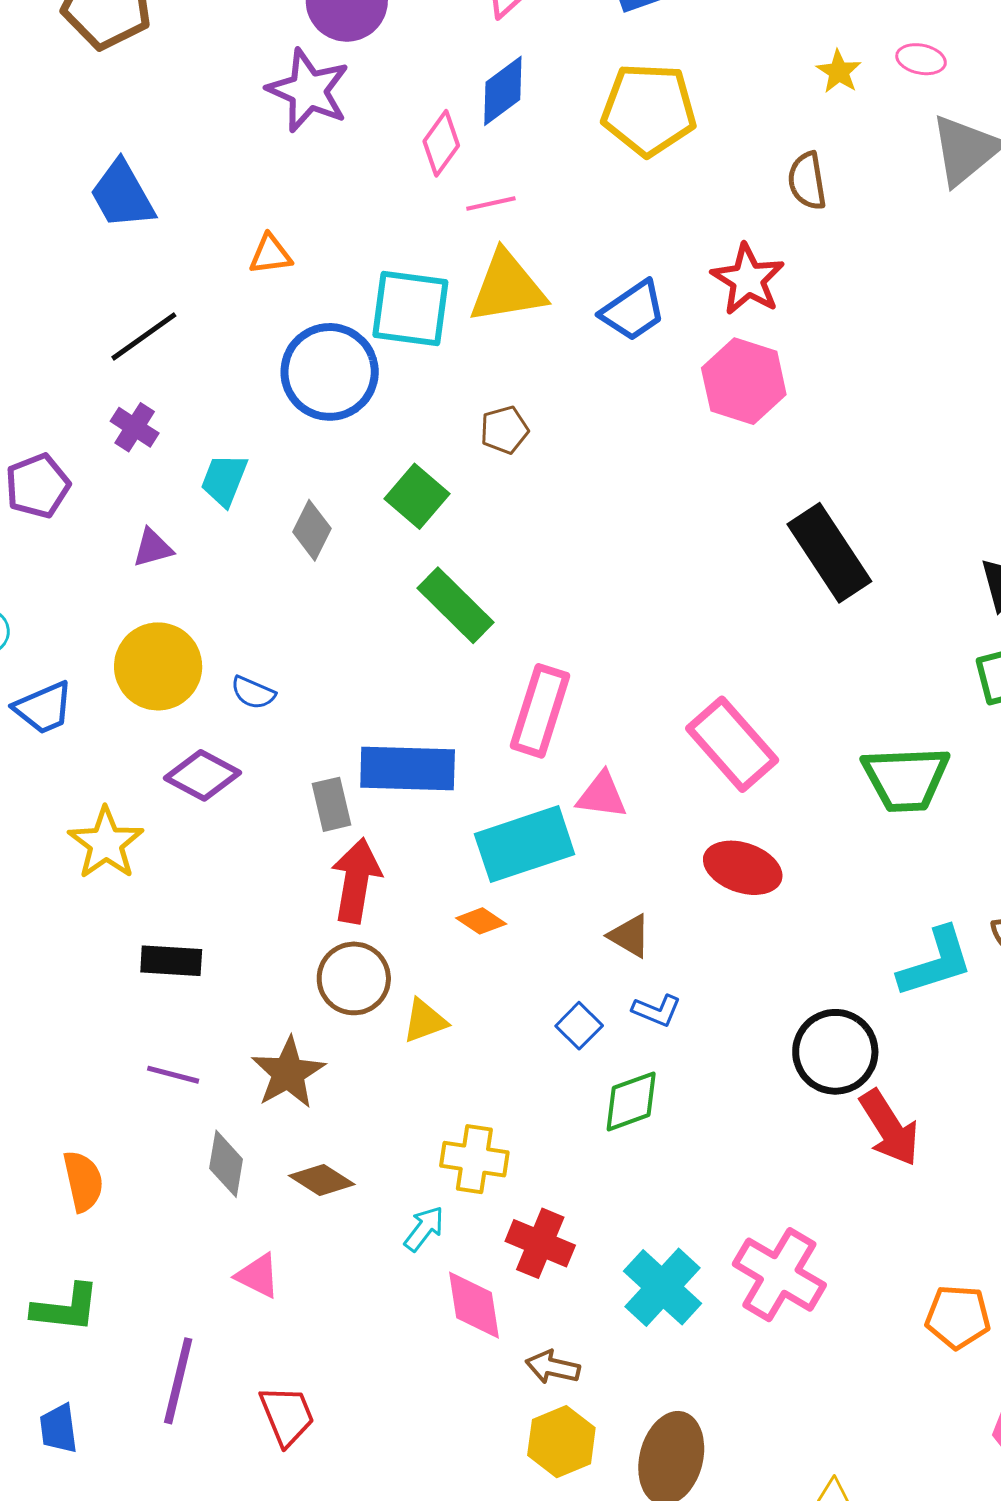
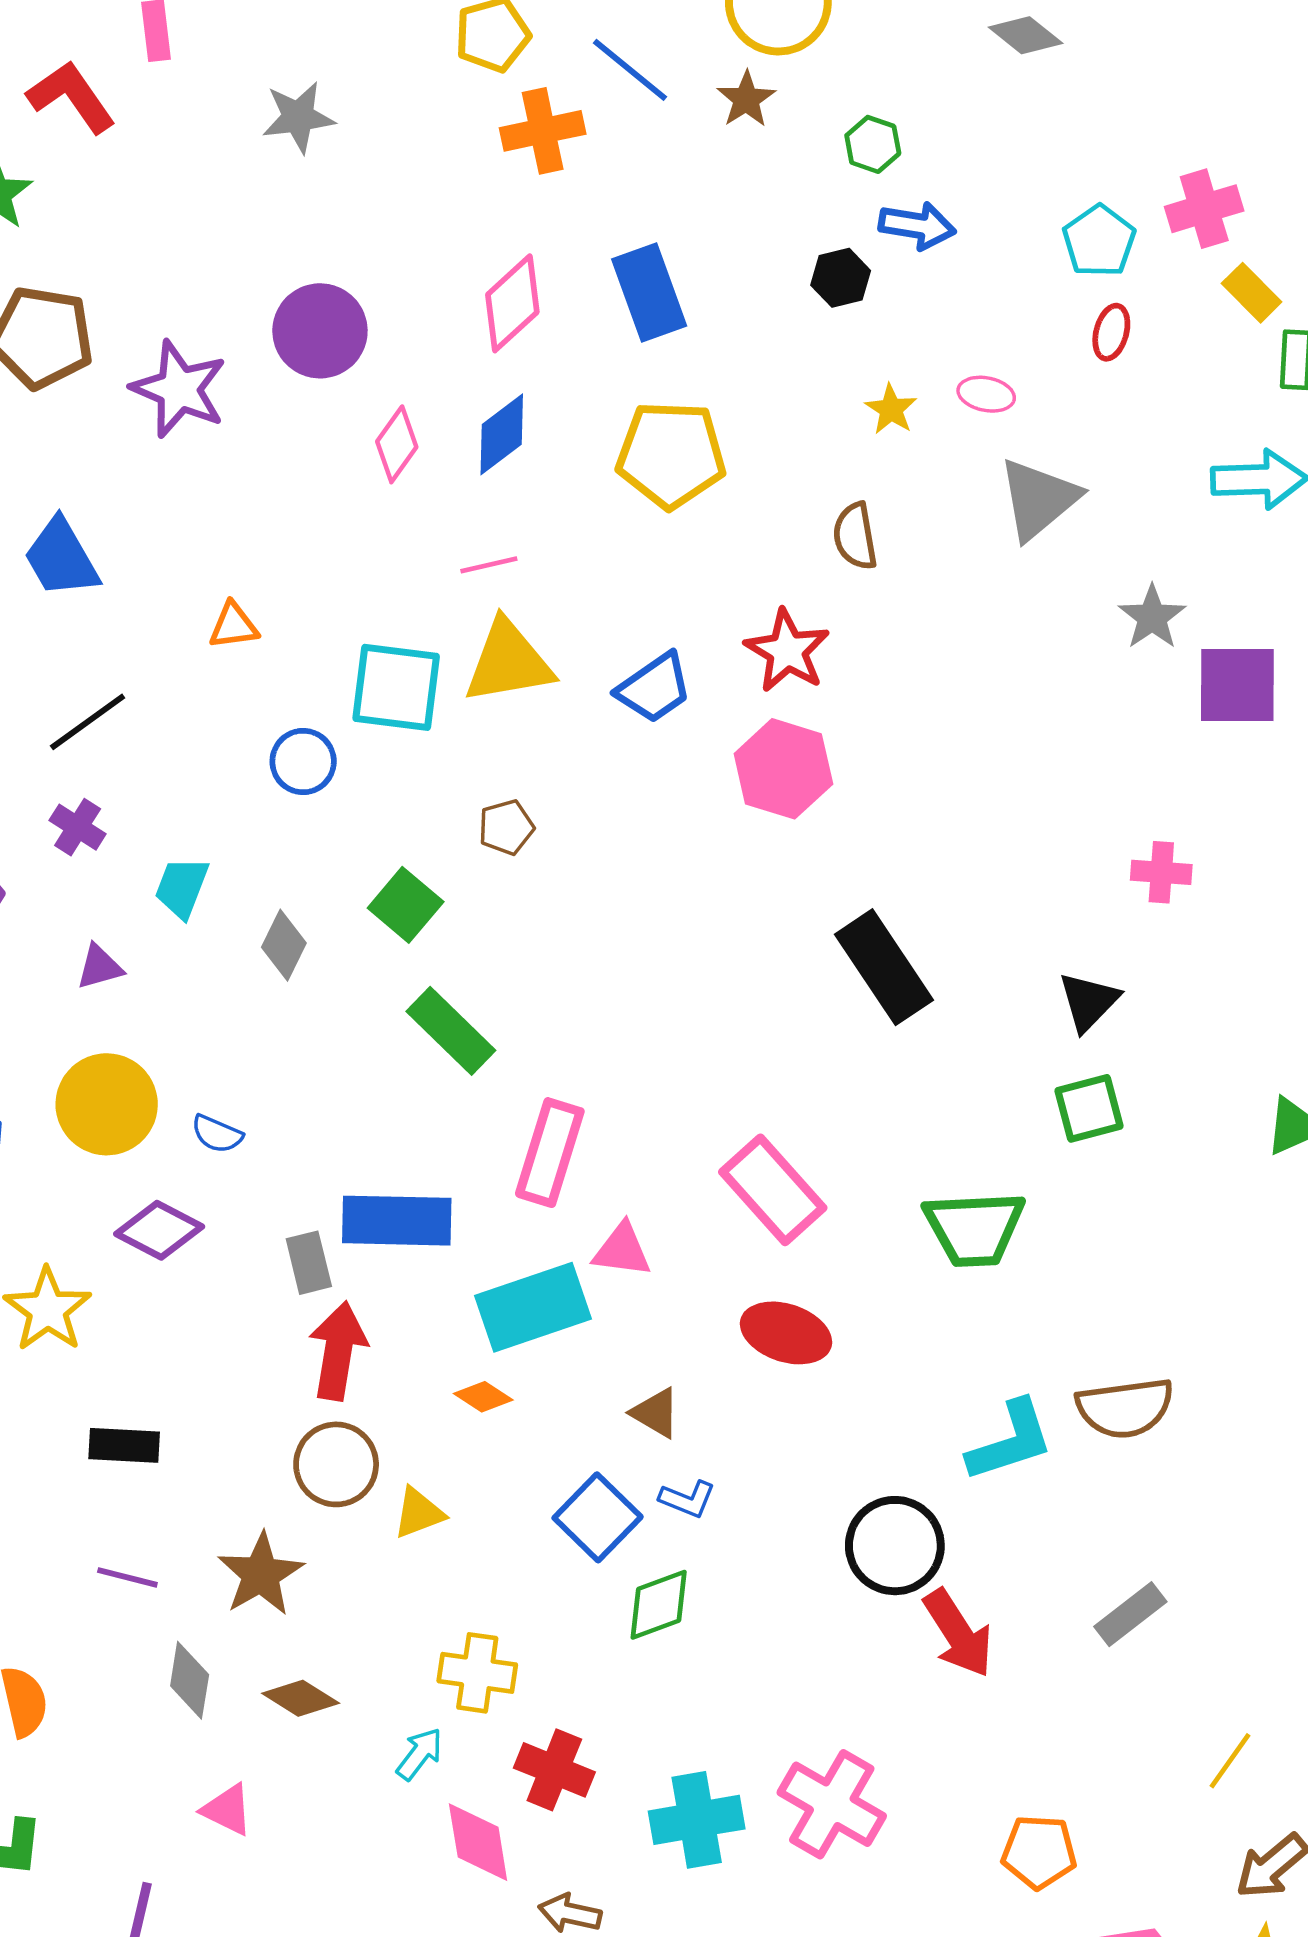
purple star: (308, 90) -> (179, 389), moved
pink diamond: (441, 143) -> (397, 444), moved
blue circle: (330, 372) -> (303, 761), size x0.6
blue square: (579, 1026) -> (598, 1517), size x1.6
cyan cross: (663, 1287) -> (697, 1820), turned 38

